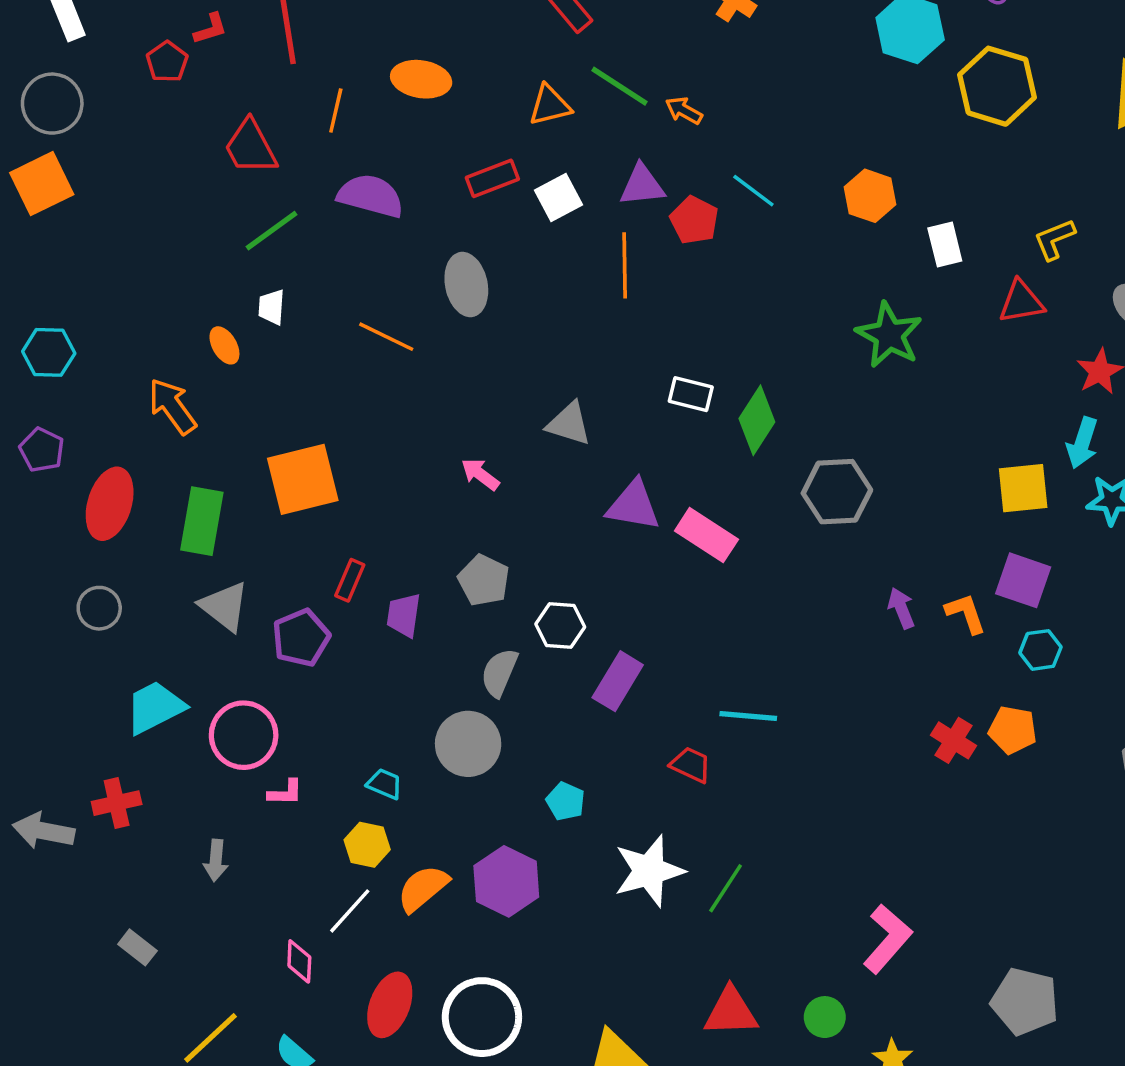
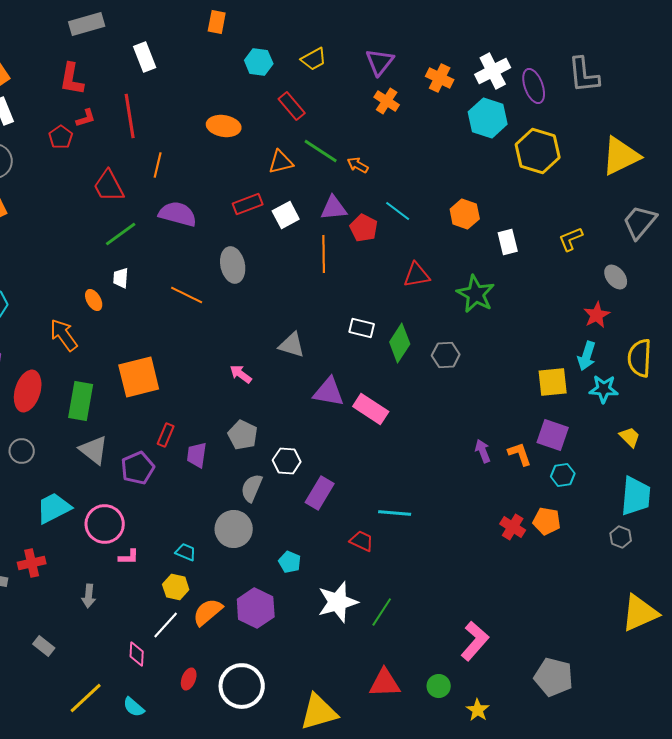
orange ellipse: (421, 79) -> (224, 126), moved
red triangle: (1021, 302) -> (417, 275), moved
gray hexagon: (837, 492) -> (446, 355), moved, size x0.7
red ellipse: (390, 1005) -> (189, 679), size x0.6

